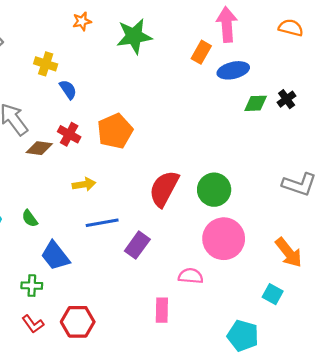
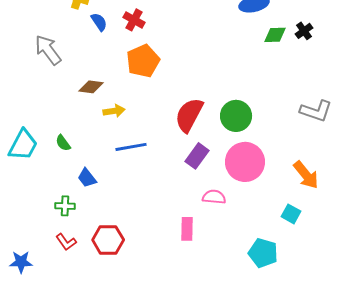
red cross: (69, 134) -> (134, 20), moved
brown diamond: (39, 148) -> (91, 87), moved
purple rectangle: (137, 245) -> (197, 156), moved
blue trapezoid: (55, 256) -> (87, 178), size x0.7

